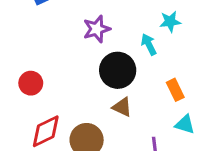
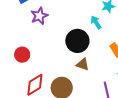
purple star: (97, 29) -> (39, 16), moved

